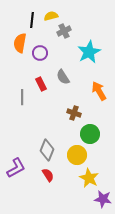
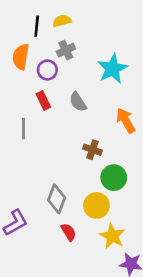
gray cross: (64, 31) -> (66, 50), moved
red rectangle: (41, 84) -> (43, 101), moved
red semicircle: (48, 175) -> (69, 232), moved

